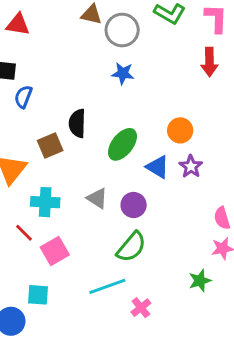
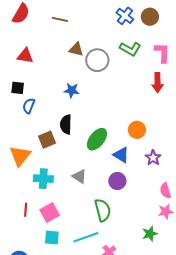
blue star: (123, 73) -> (72, 90), moved
purple star: (191, 166) -> (153, 158), moved
purple circle: (134, 205) -> (117, 181), moved
red line: (24, 233) -> (26, 210), moved, turned 48
green semicircle: (131, 247) -> (103, 210), turned -55
cyan square: (38, 295) -> (52, 238), moved

